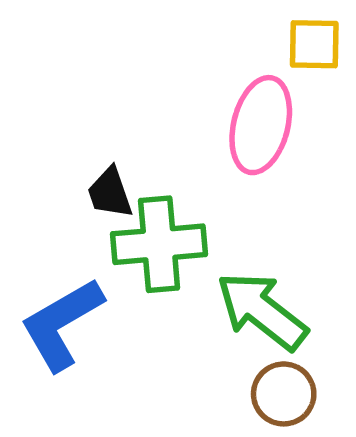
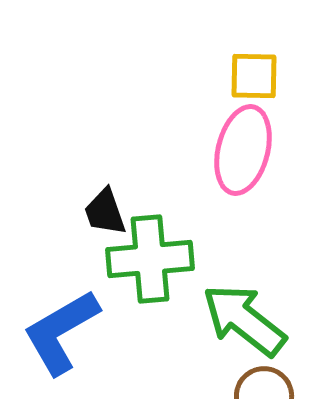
yellow square: (314, 44) -> (254, 76), moved

